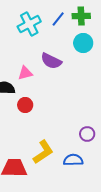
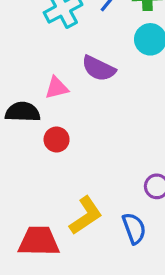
blue semicircle: (73, 160) -> (134, 228), turned 72

